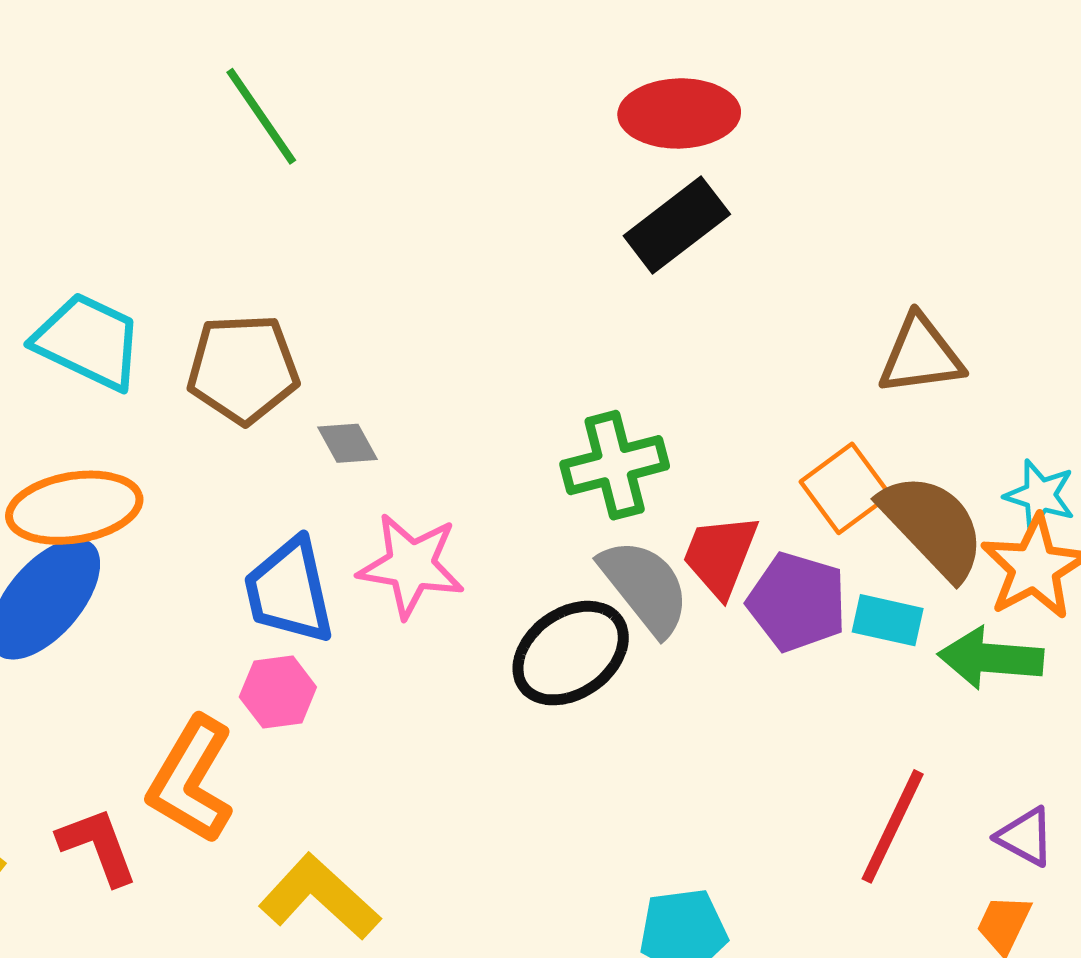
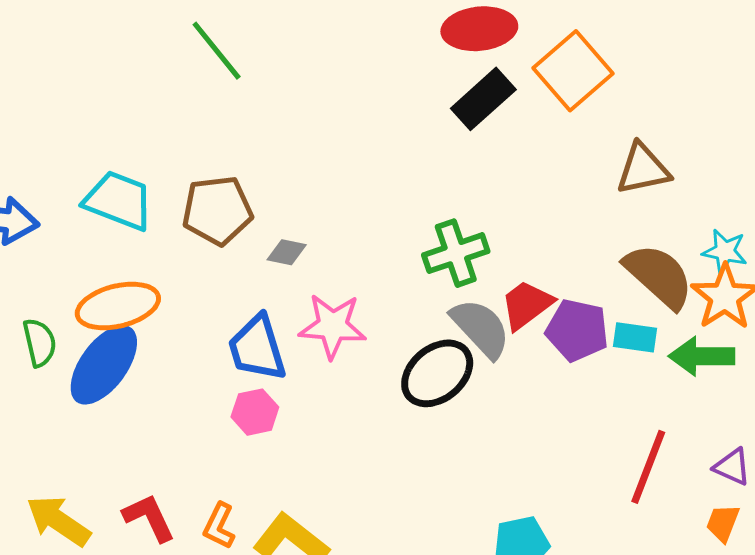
gray diamond: (347, 443) -> (287, 252), turned -45
orange square: (845, 488) -> (573, 71), moved, size x1.4
red trapezoid: (720, 555) -> (527, 305), turned 36
orange L-shape: (191, 780) -> (219, 526), moved, size x0.6

